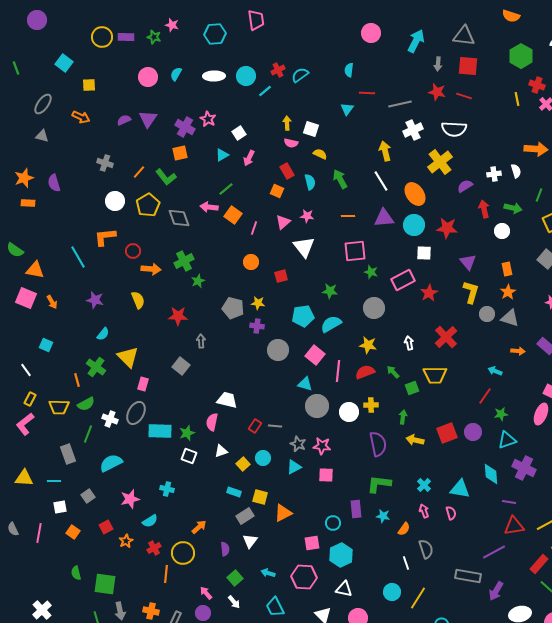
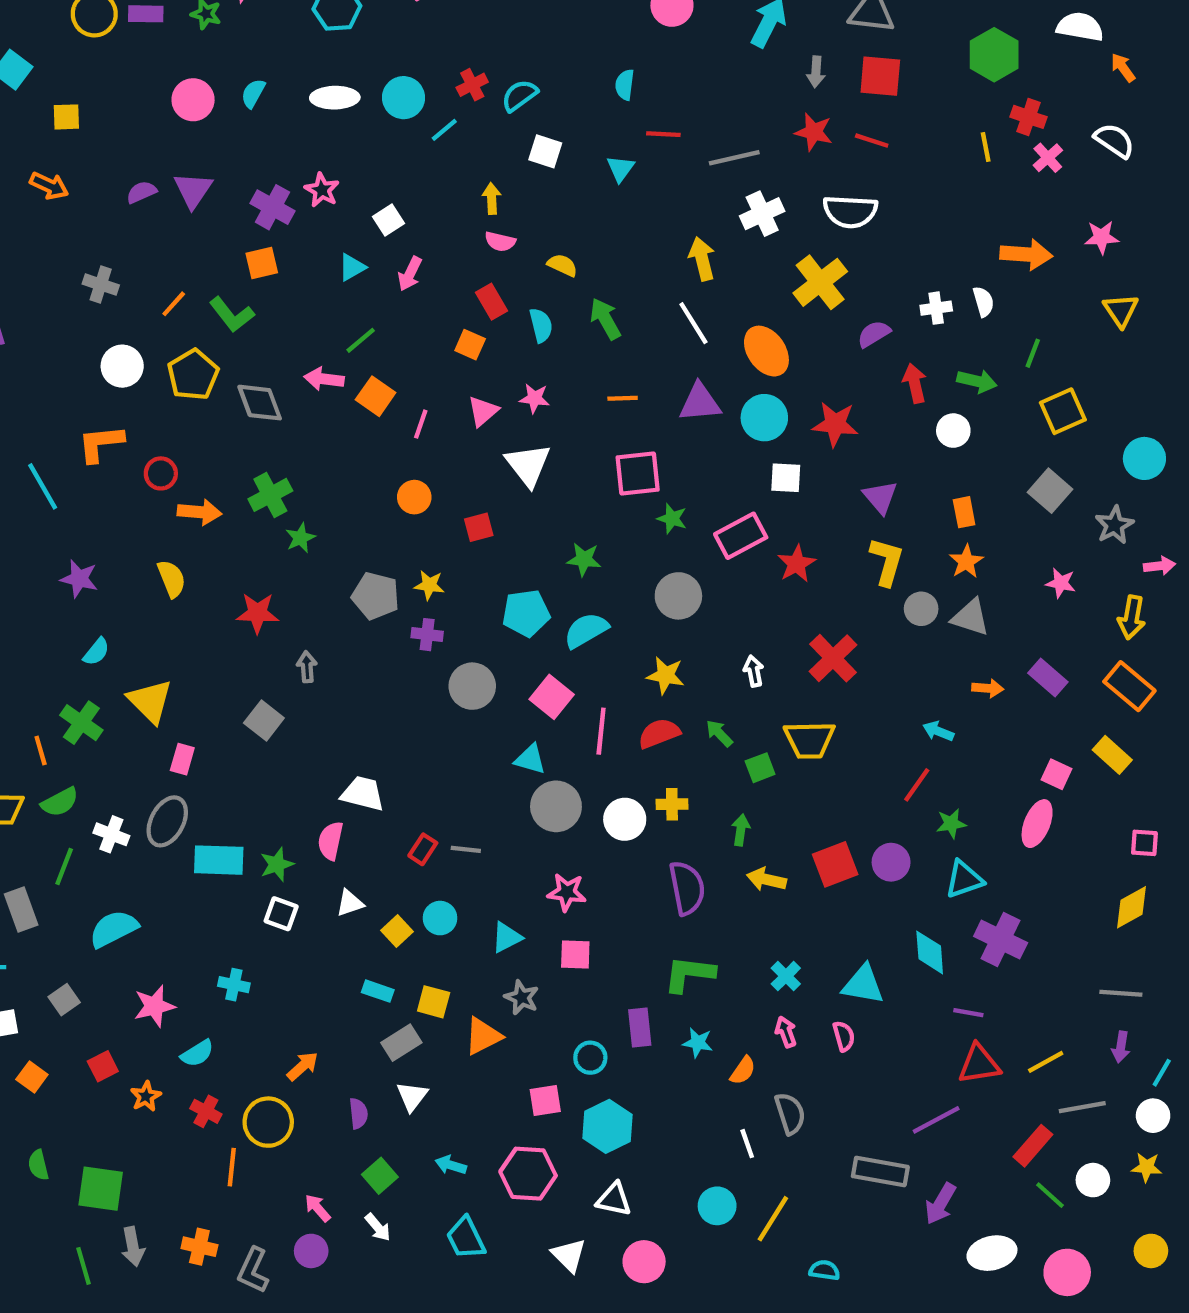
white square: (311, 129) -> (545, 151), moved
gray star: (298, 444) -> (522, 998), moved
red cross: (154, 548) -> (206, 1111), turned -32

